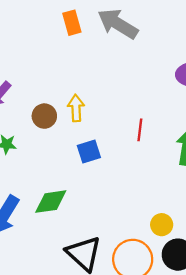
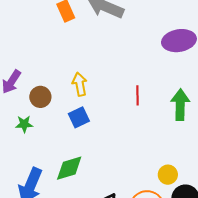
brown circle: (44, 116) -> (40, 97), moved
blue square: (89, 151) -> (79, 117), moved

